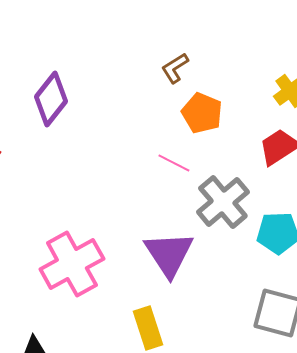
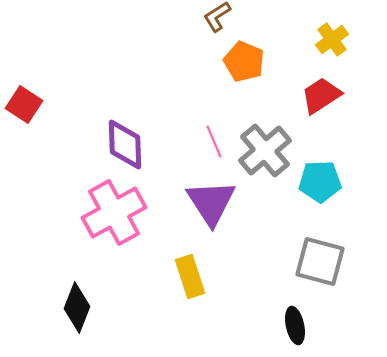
purple diamond: (51, 99) -> (125, 144), moved, turned -40
pink line: (174, 163) -> (214, 142), moved, turned 40

